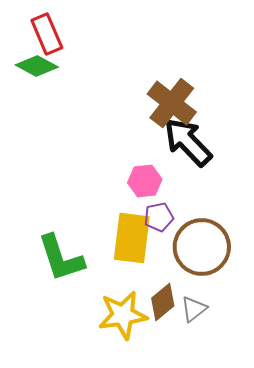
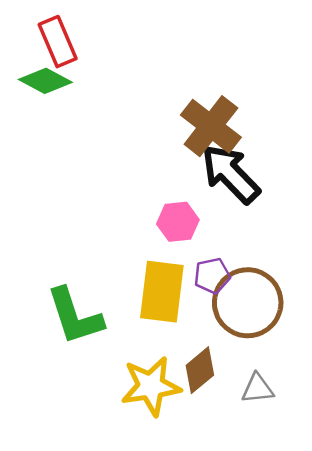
purple pentagon: (159, 217) -> (212, 276), moved
gray triangle: (194, 309) -> (258, 389), moved, turned 32

